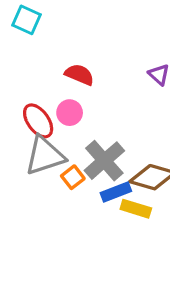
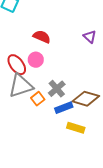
gray cross: (104, 161) -> (57, 89), size x0.7
yellow rectangle: (136, 209) -> (76, 128), moved

